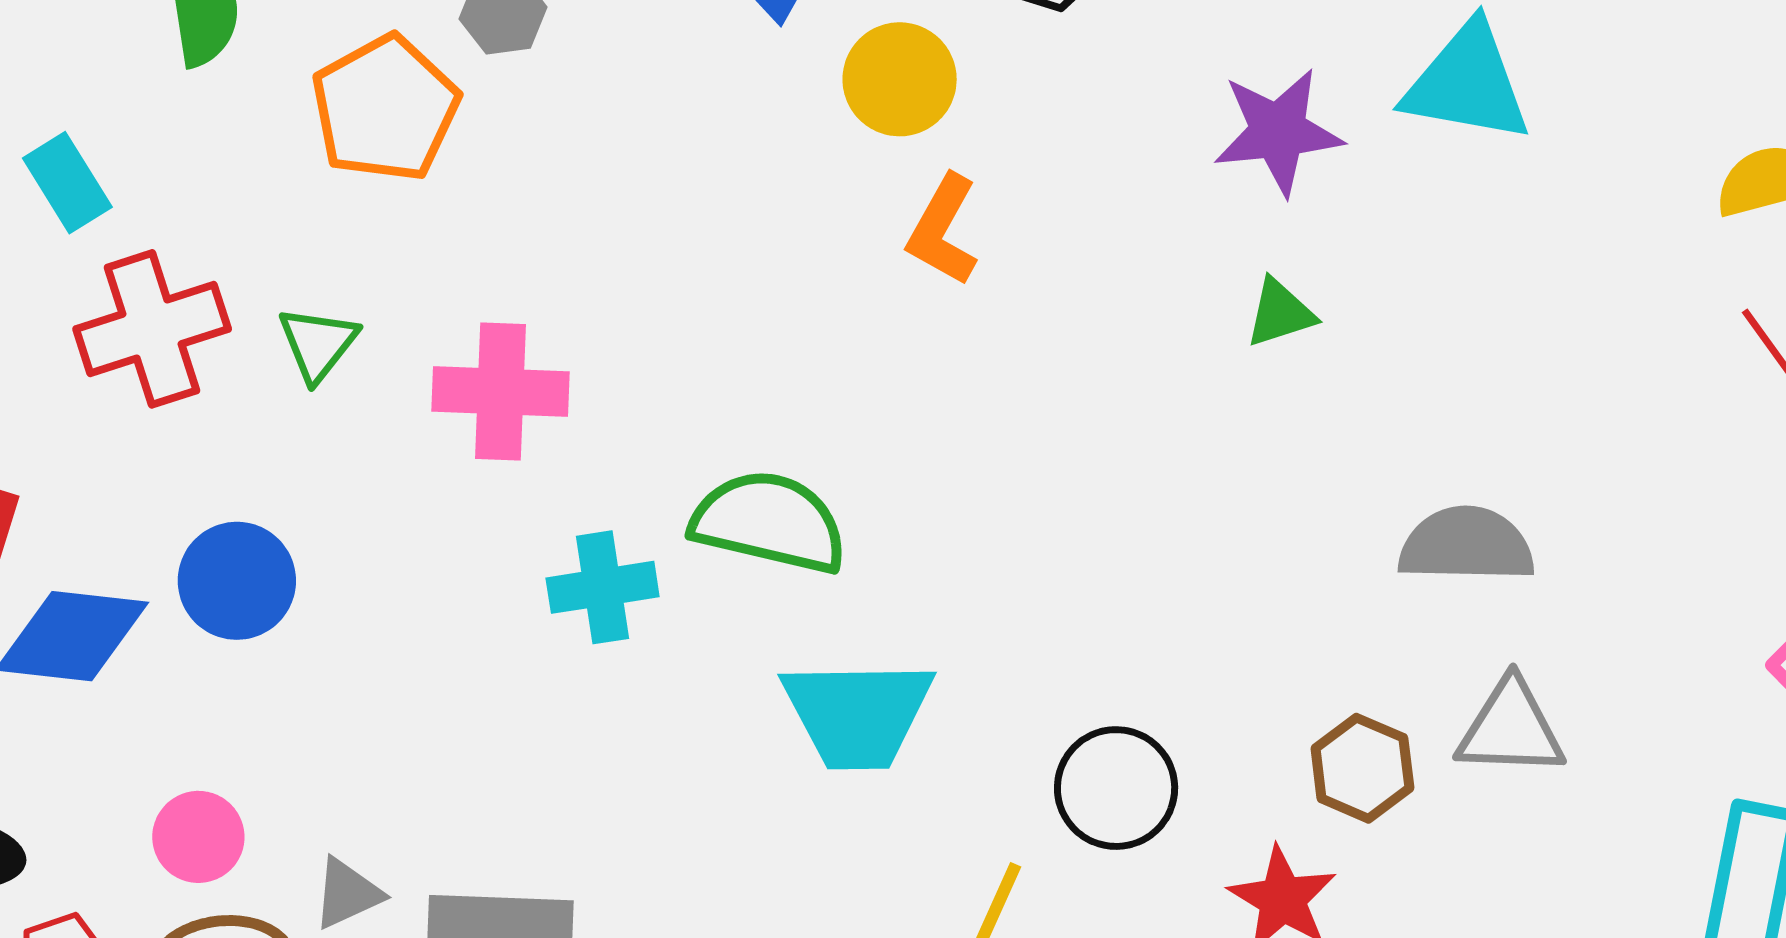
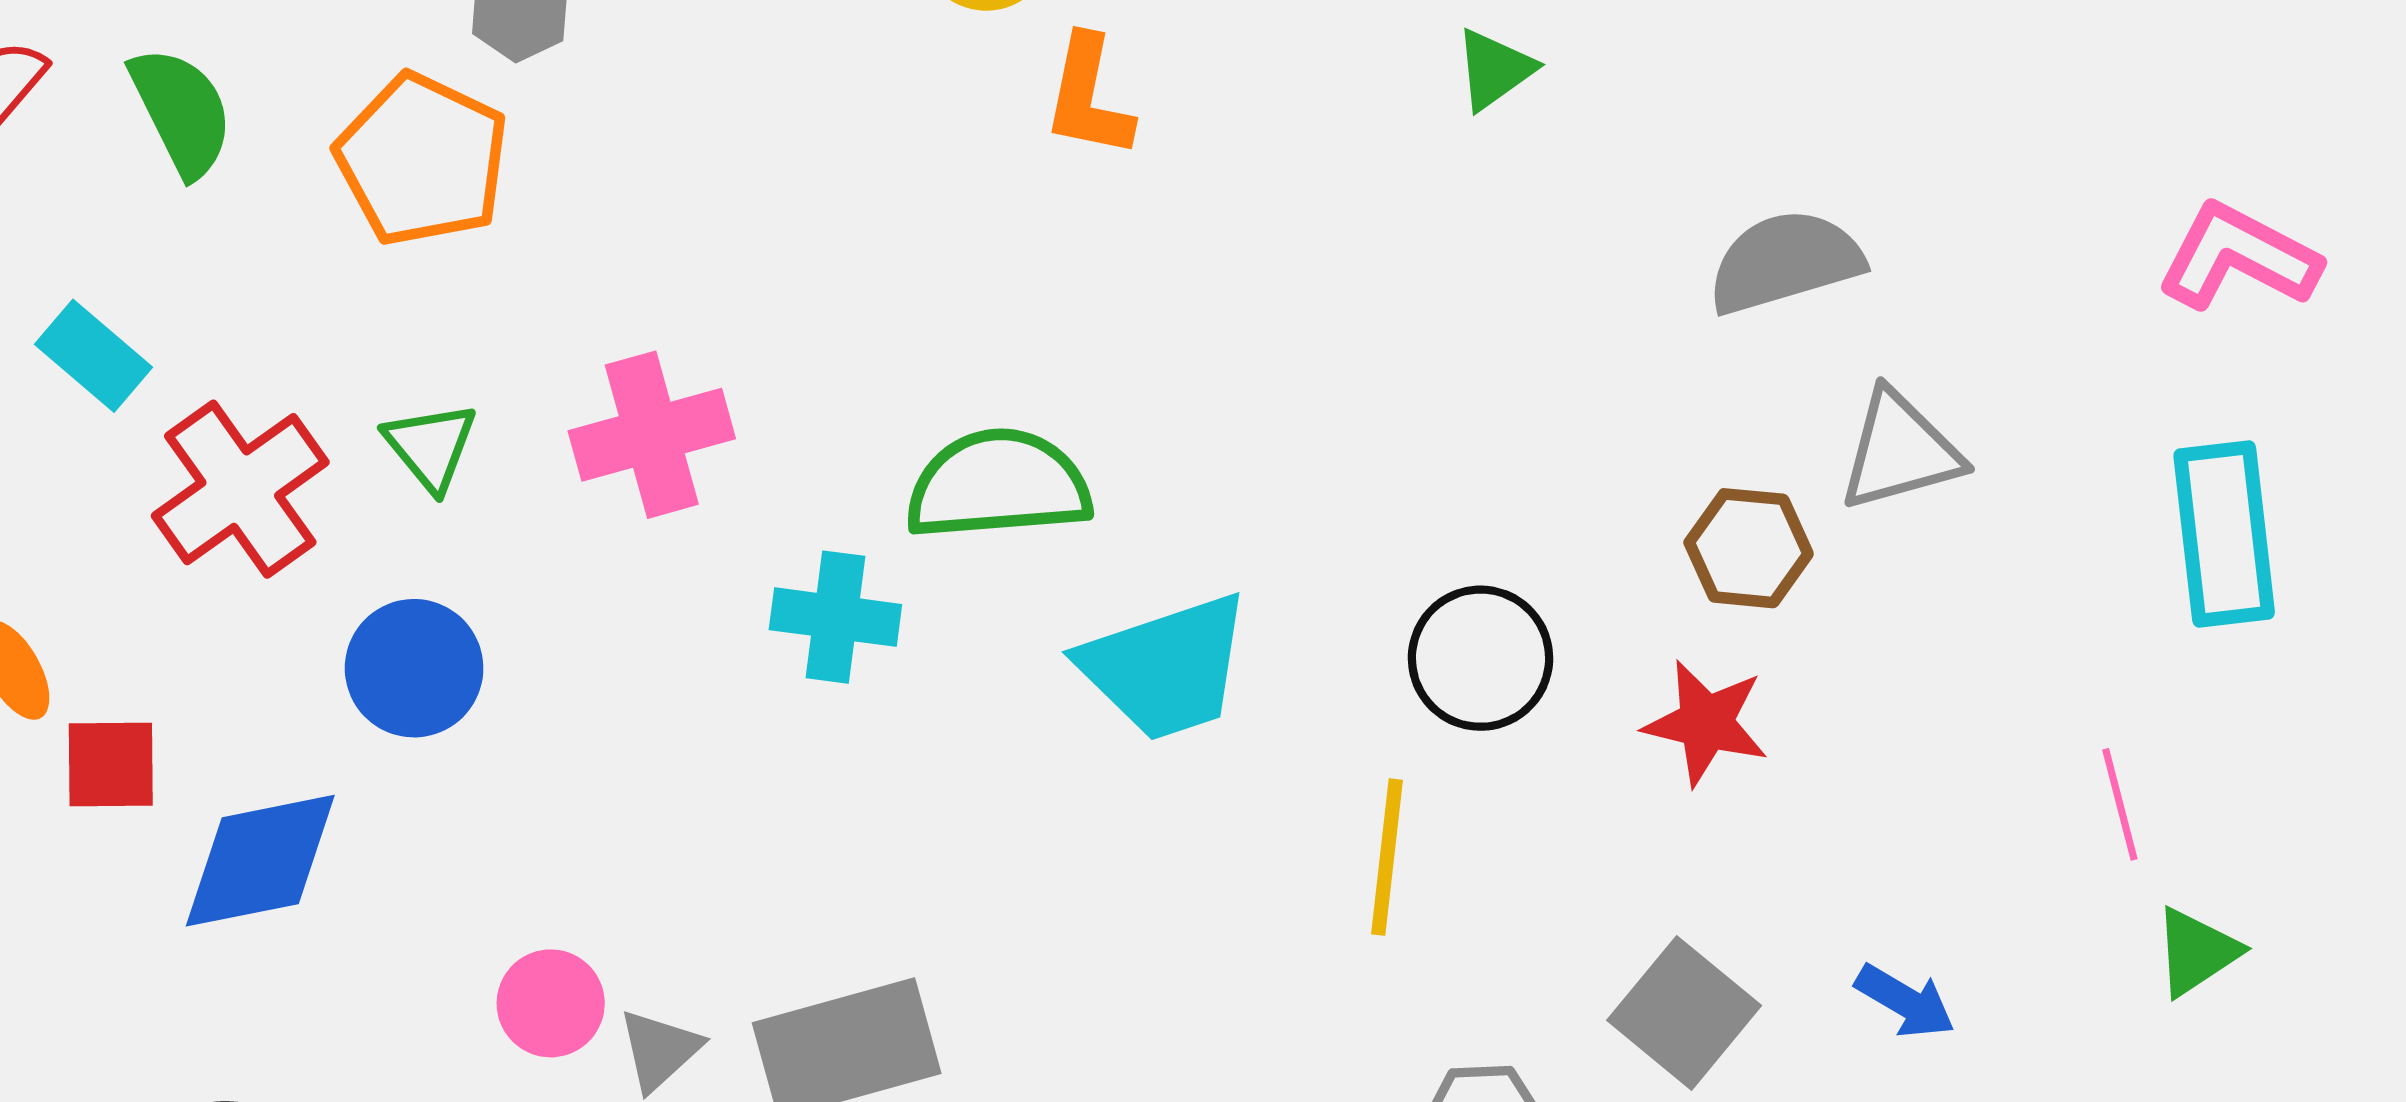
blue circle: (237, 581) -> (414, 668), moved
cyan cross: (603, 587) -> (835, 617), turned 34
pink circle: (198, 837) -> (551, 1003), moved

